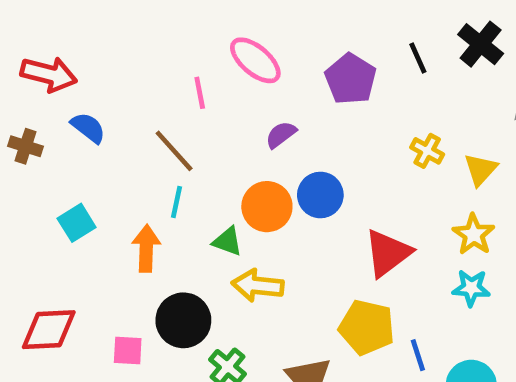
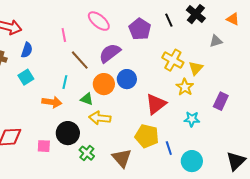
pink line: (200, 93) -> (64, 35), moved
blue semicircle: (88, 128) -> (27, 50), turned 70
purple semicircle: (281, 135) -> (110, 53), size x1.6
brown line: (174, 151) -> (80, 60), moved
yellow cross: (427, 151) -> (173, 60), size x1.5
cyan square: (77, 223) -> (26, 77), moved
yellow star: (474, 234) -> (185, 87), moved
orange arrow: (146, 248) -> (52, 102), turned 96

